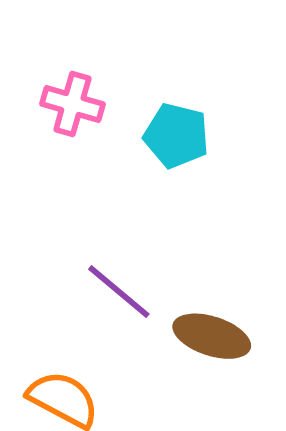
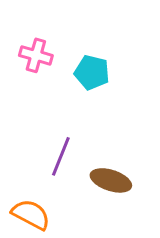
purple line: (119, 292) -> (61, 156), turned 72

